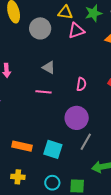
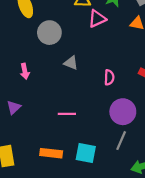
gray circle: (40, 28) -> (49, 33), moved
pink line: (43, 92) -> (67, 114), moved
purple circle: (77, 118) -> (123, 112), moved

